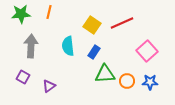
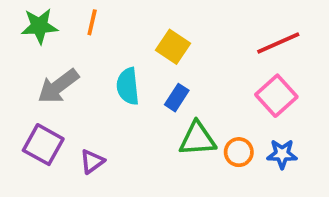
red line: (122, 23) -> (278, 43), moved
gray arrow: (31, 46) -> (58, 86), turned -130
purple square: (23, 77) -> (43, 145), size x1.5

